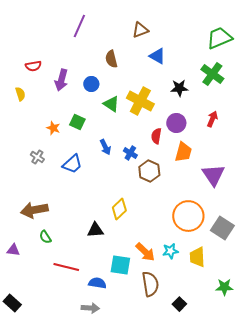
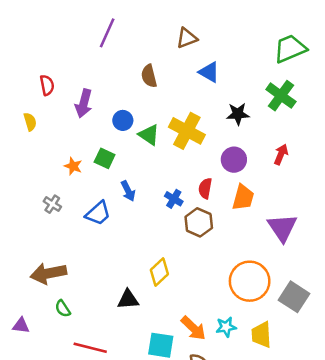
red semicircle: (33, 66) -> (47, 85), turned -91
blue circle: (91, 84) -> (123, 120), moved
red semicircle: (156, 136) -> (205, 188), moved
blue arrow: (105, 147) -> (128, 191), moved

